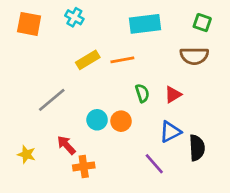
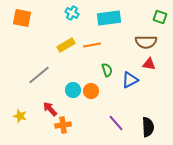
cyan cross: (74, 17) -> (72, 13), moved
green square: (202, 23) -> (160, 17), moved
red triangle: (173, 95) -> (149, 64), moved, turned 40
blue triangle: (170, 132) -> (130, 80), moved
black semicircle: (197, 148) -> (148, 127), moved

